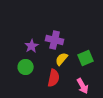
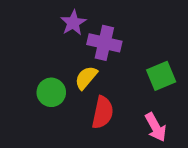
purple star: (32, 46) -> (73, 23), moved
yellow semicircle: (62, 59) -> (86, 78), moved

